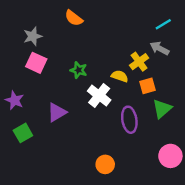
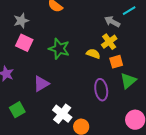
gray arrow: (160, 48) -> (112, 22), moved
green star: (79, 70) -> (59, 49), size x1.5
white cross: (99, 95) -> (62, 114), moved
green square: (23, 133) -> (17, 110), moved

